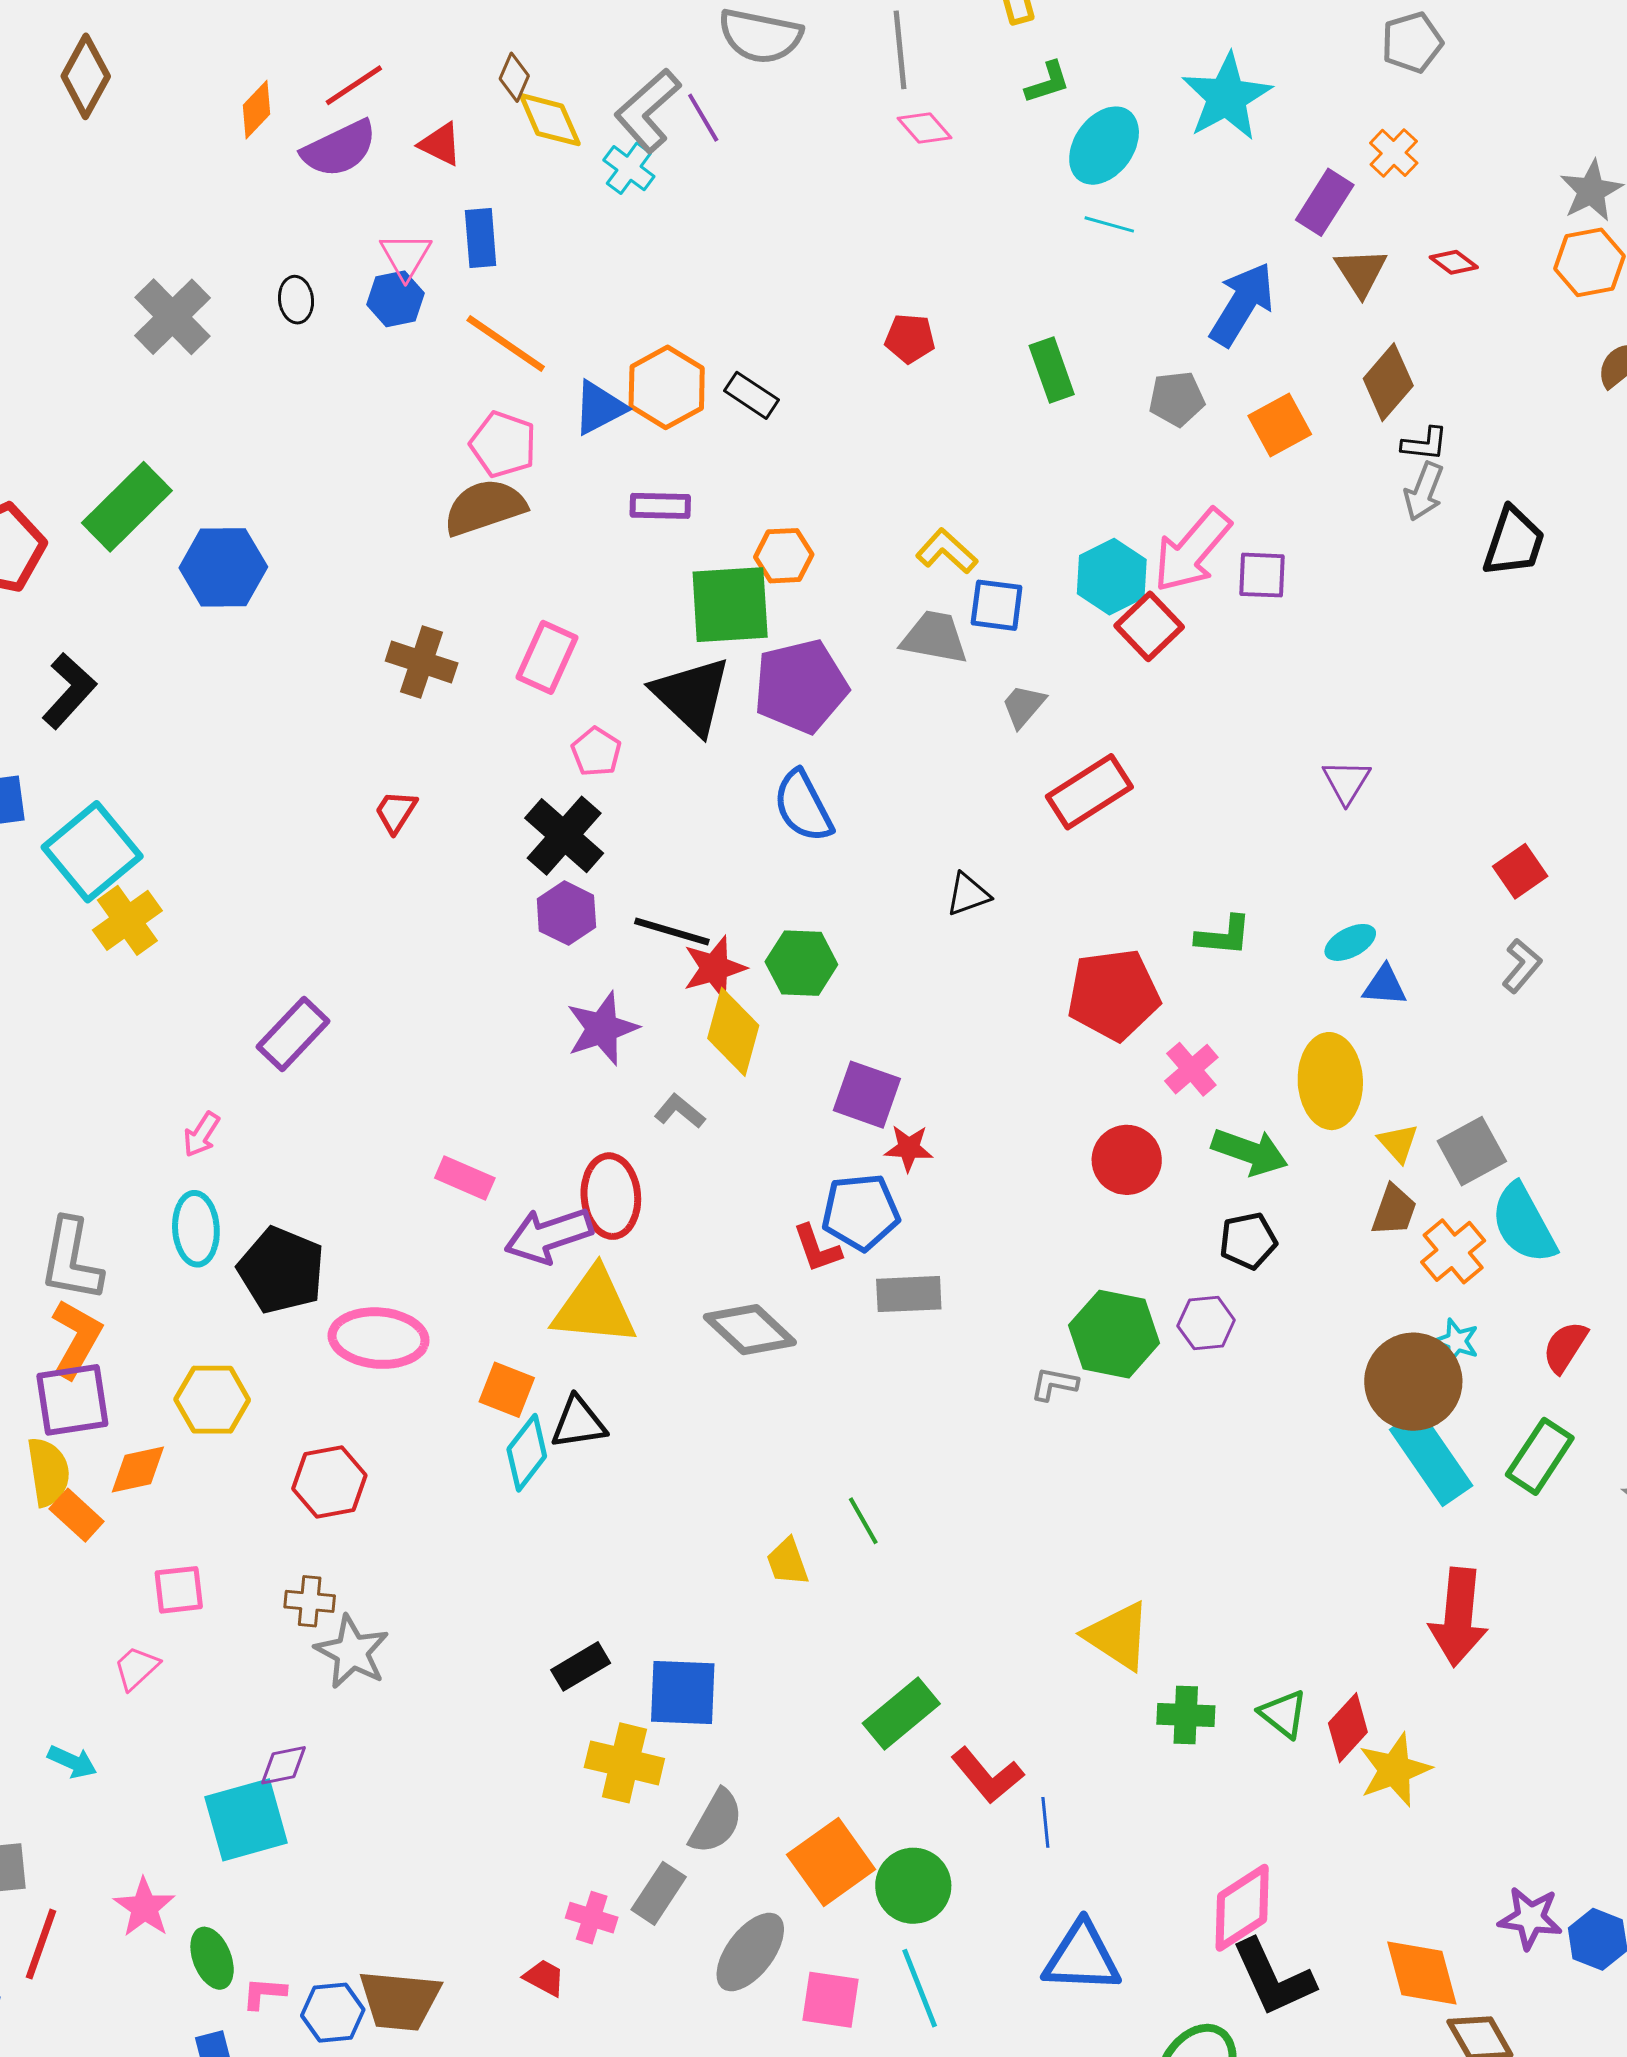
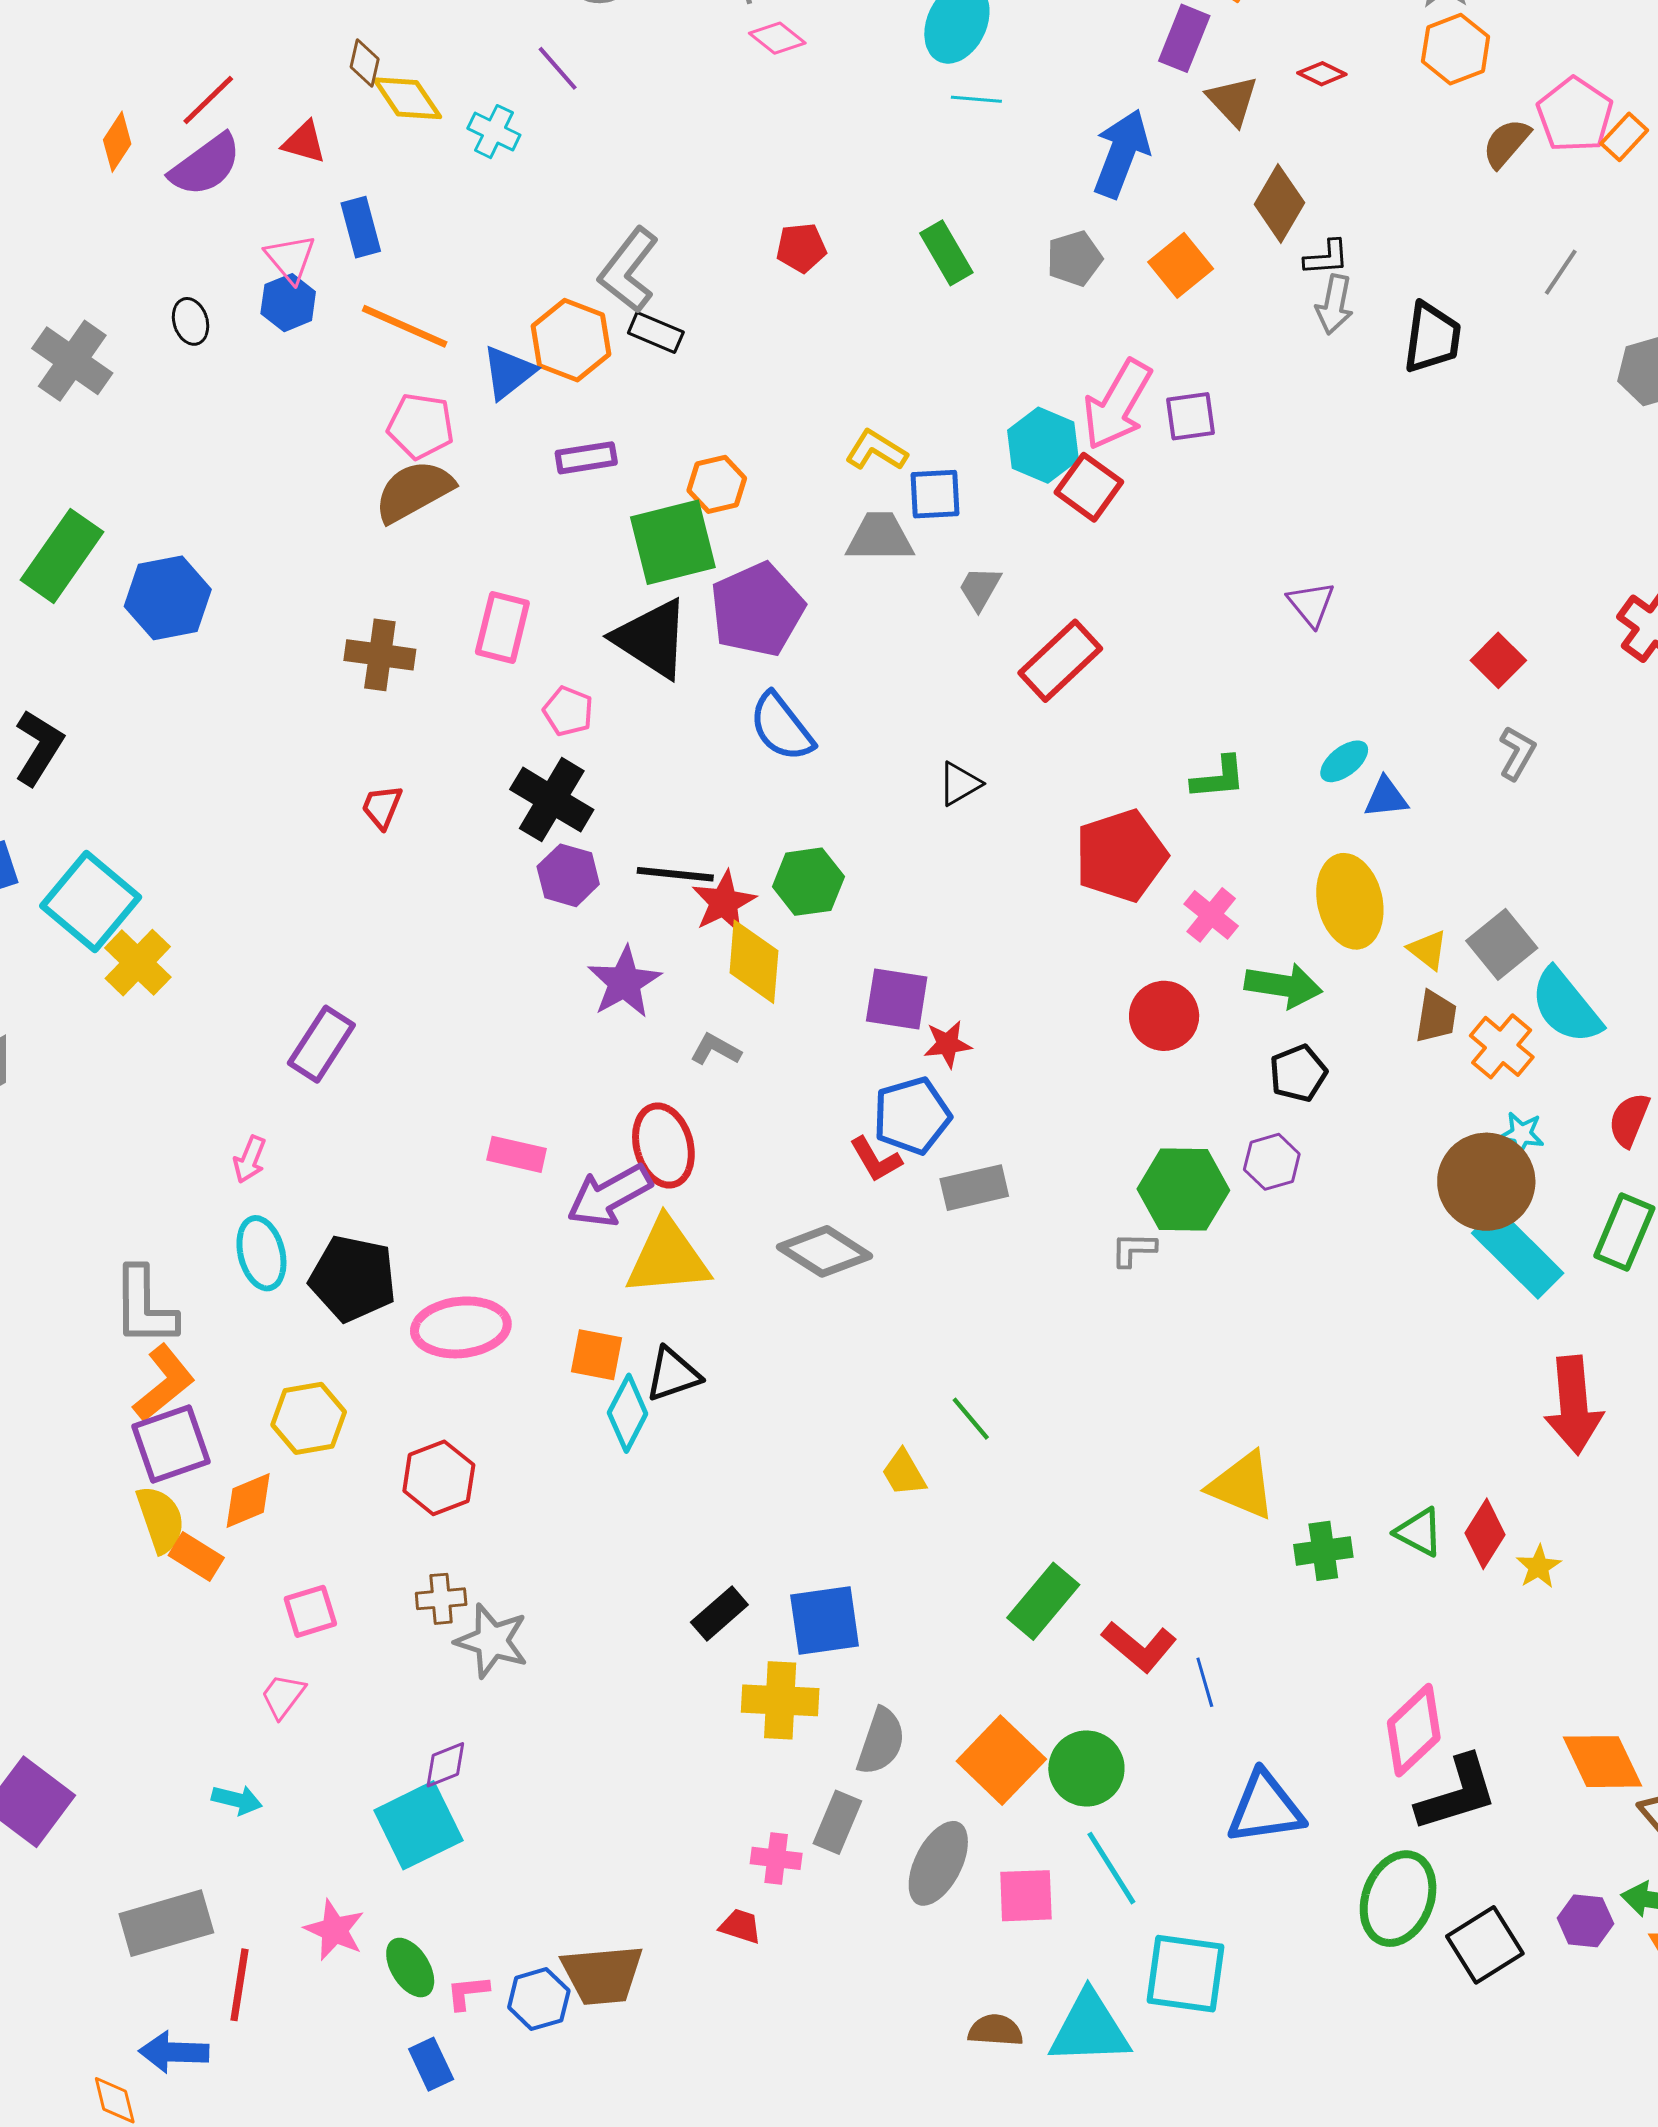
gray L-shape: (648, 111) -> (629, 270), moved
orange L-shape: (76, 1339) -> (164, 1383), turned 32
yellow star: (1395, 1770) -> (1539, 1567), size x0.6
black L-shape: (1273, 1978) -> (1457, 1793), turned -72

